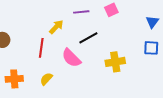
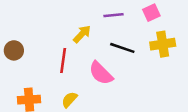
black line: (88, 38) -> (122, 48), turned 48
yellow cross: (115, 62) -> (163, 44), moved

